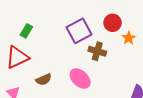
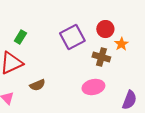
brown cross: (97, 51) -> (101, 57), moved
pink ellipse: (80, 79) -> (93, 87), moved, turned -55

